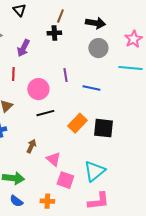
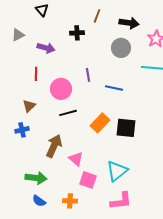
brown line: (60, 16) -> (97, 16), moved
black arrow: (95, 23) -> (129, 23), moved
purple arrow: (23, 48) -> (46, 48), turned -102
brown arrow: (31, 146) -> (54, 146), size x1.6

